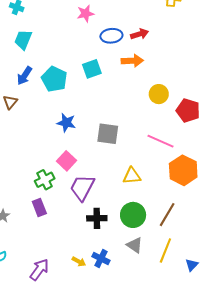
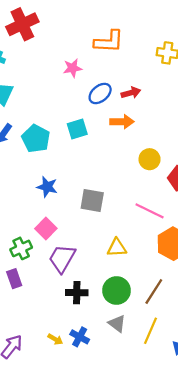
blue ellipse: (111, 36) -> (100, 93), turned -35

